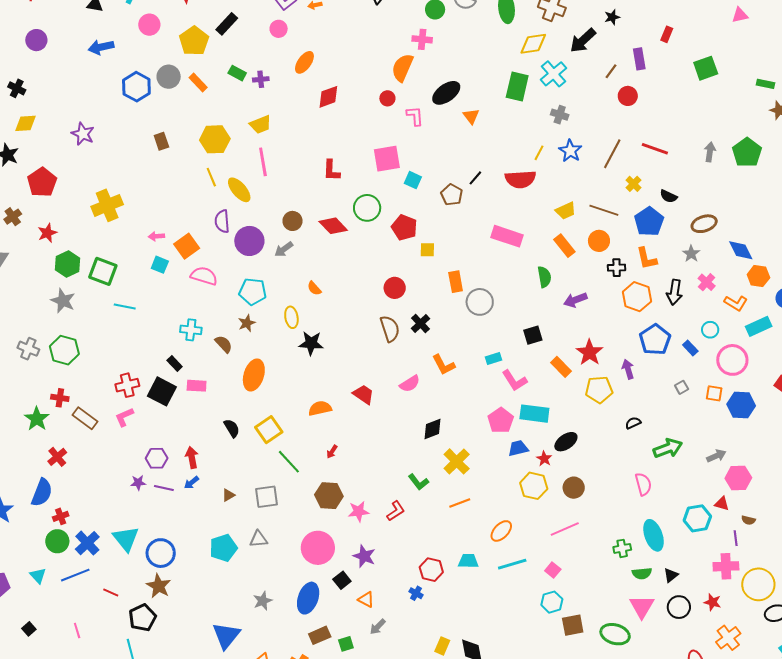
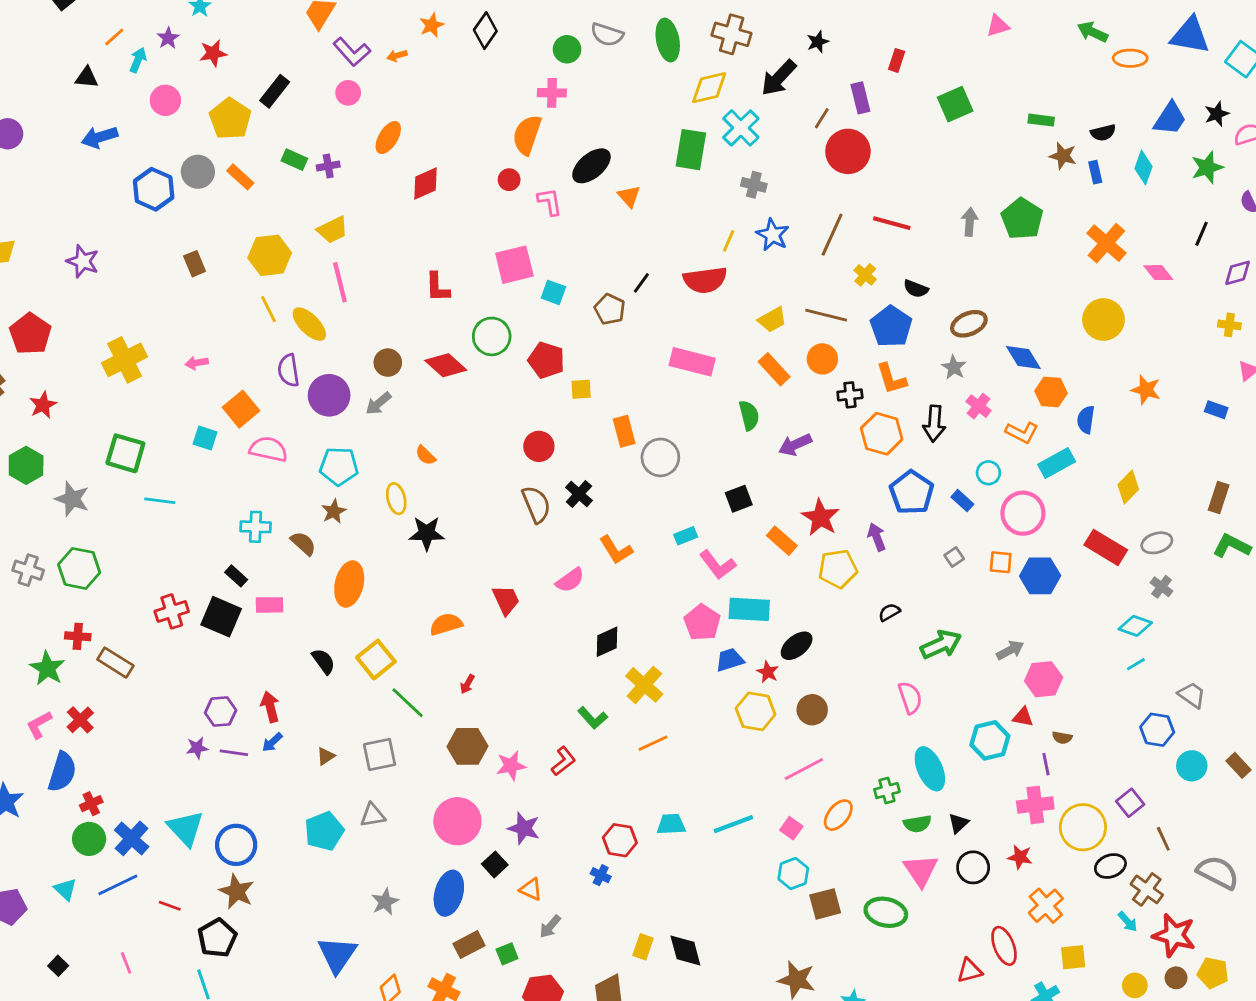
red circle: (628, 96) -> (848, 151), size x1.6
pink arrow: (156, 236) -> (197, 363), moved
green hexagon: (67, 264) -> (26, 465), moved
red trapezoid: (363, 394) -> (506, 600), turned 35
pink L-shape: (124, 417) -> (39, 725), moved
orange ellipse: (501, 531) -> (838, 815), moved

